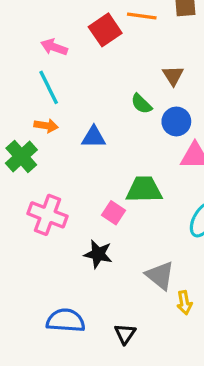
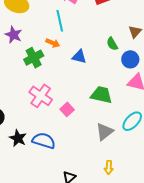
pink square: (113, 213) -> (67, 109), moved
black star: (98, 254) -> (18, 138), moved
gray triangle: (160, 275) -> (105, 132), moved, turned 30
blue semicircle: (66, 320) -> (44, 141), moved

